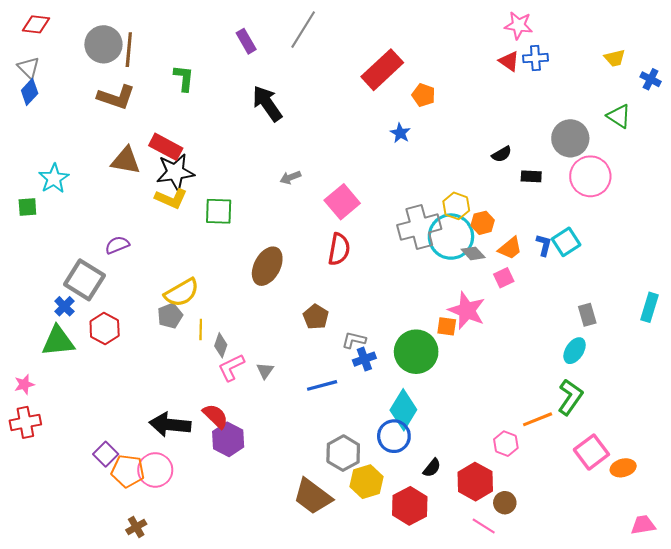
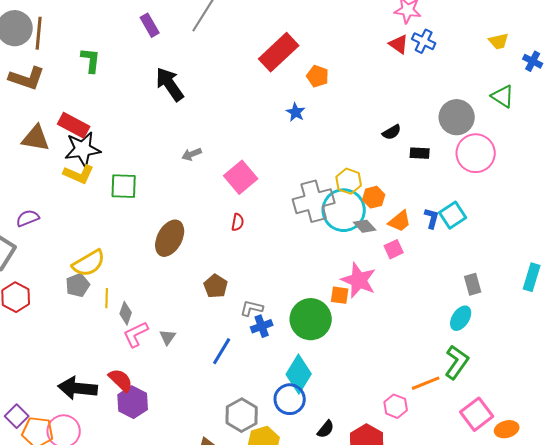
blue cross: (535, 58) -> (424, 41), turned 30
red semicircle: (339, 249) -> (238, 222), size x0.6
blue line: (322, 385) -> (222, 351), turned -44

